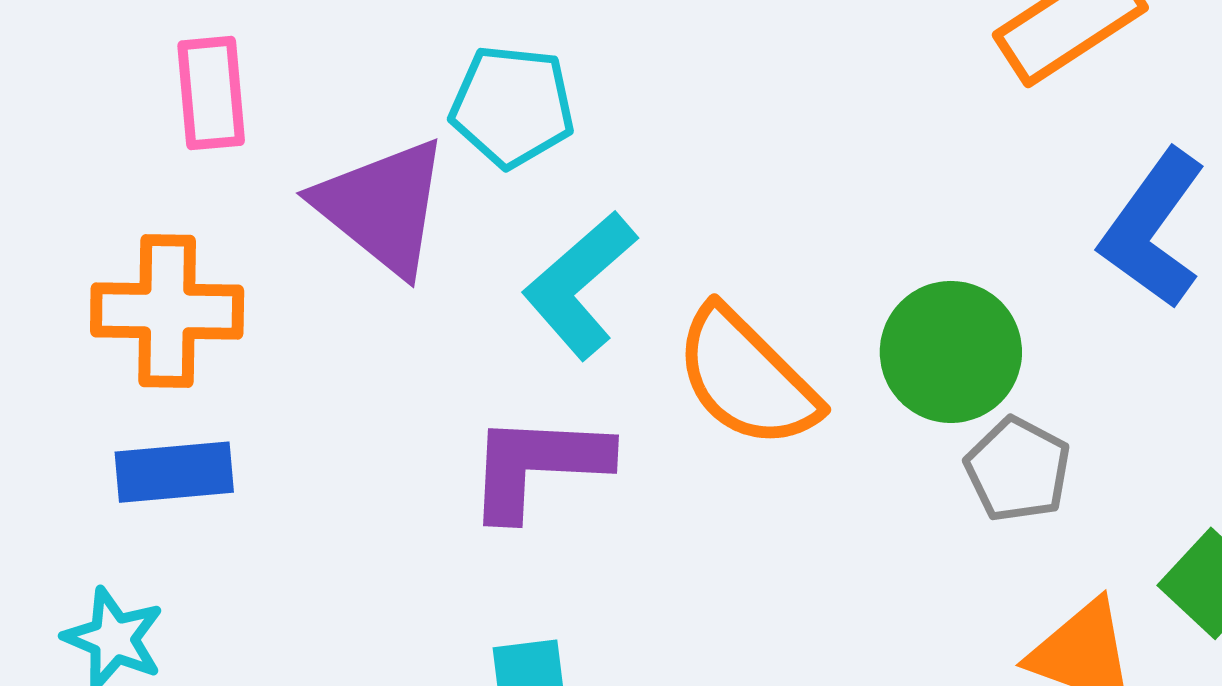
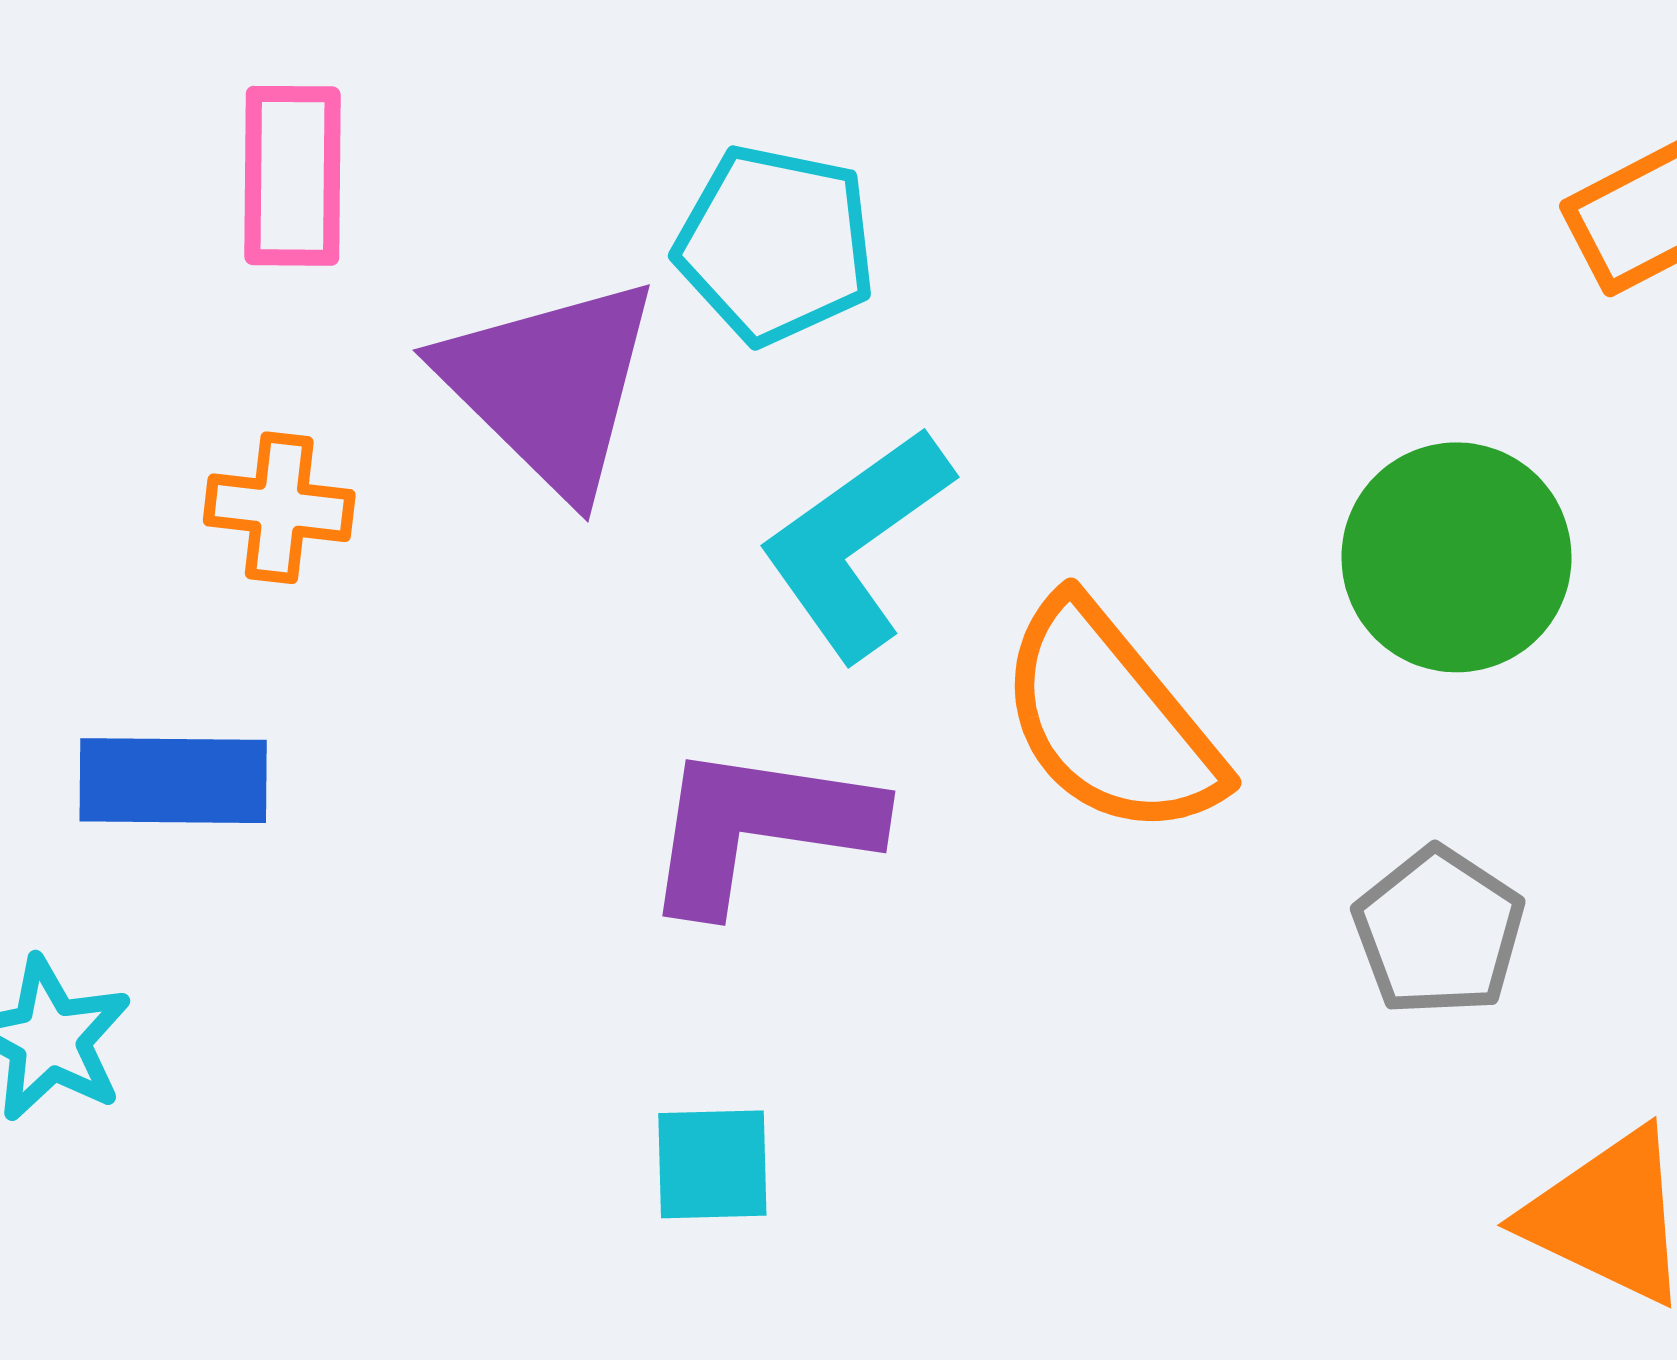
orange cross: (167, 311) -> (279, 508), moved, size x0.6
green circle: (951, 352) -> (1456, 557), moved
gray pentagon: (1018, 470) -> (1439, 931), moved

